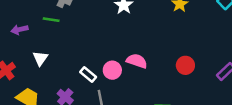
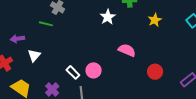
purple arrow: (19, 30) -> (17, 39), moved
pink semicircle: (137, 61) -> (127, 50), moved

